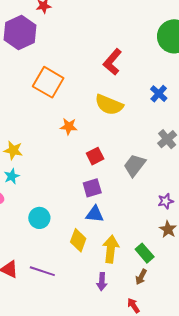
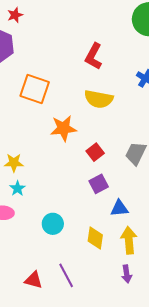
orange star: (69, 126) -> (63, 128), size x1.5
blue triangle: (95, 214) -> (119, 208), moved
purple line: (42, 271) -> (66, 275), turned 55

